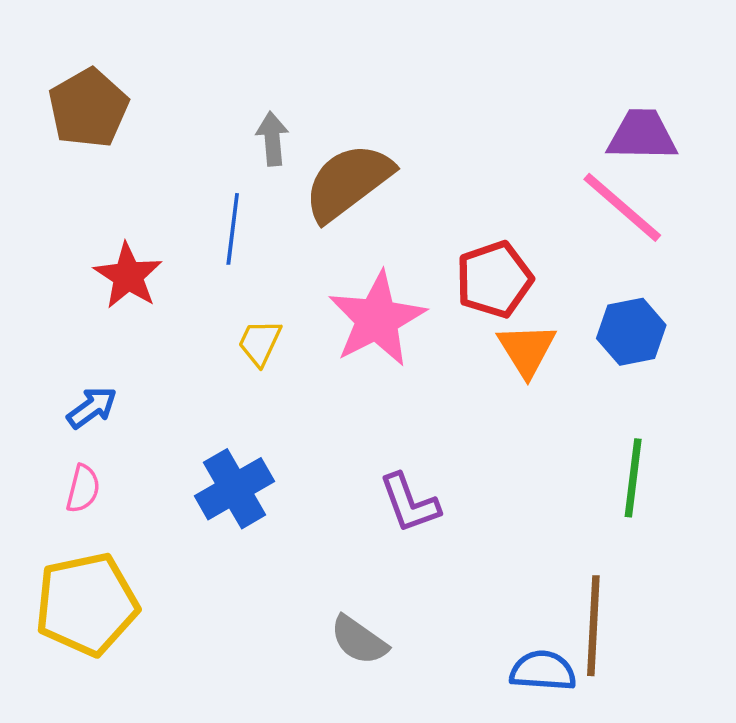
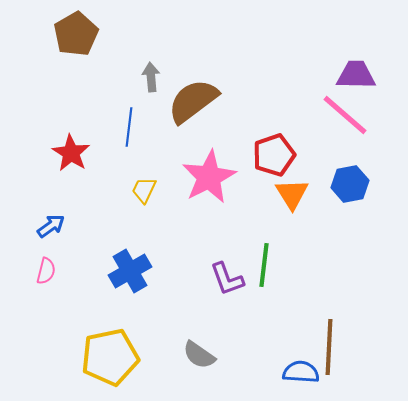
brown pentagon: (88, 108) -> (76, 34), moved
green line: (633, 478) -> (264, 265), moved
yellow pentagon: (87, 604) -> (110, 357), moved

